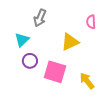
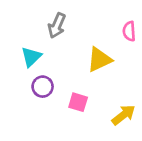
pink square: (55, 72) -> (78, 102), size x0.6
yellow arrow: (87, 81) -> (123, 115), turned 90

